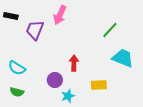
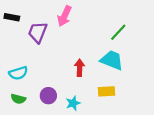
cyan trapezoid: (123, 58) -> (112, 60), moved
cyan semicircle: (17, 68) -> (18, 73), turned -48
purple circle: (55, 80) -> (48, 96), moved

